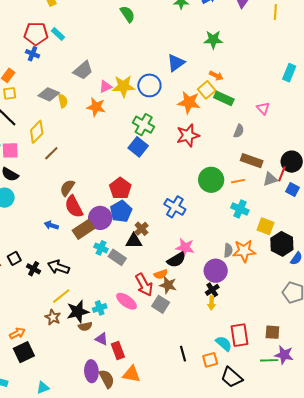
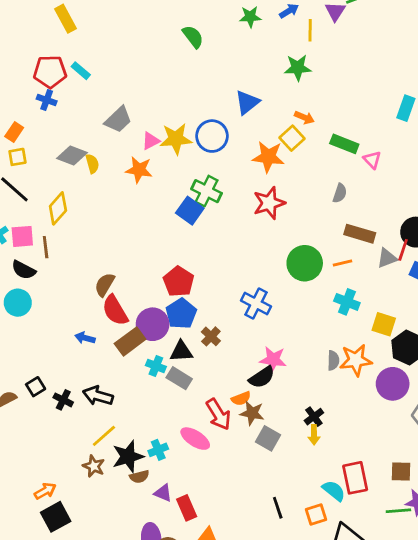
yellow line: (275, 12) -> (310, 30), moved
green semicircle: (127, 14) -> (193, 37), moved
green rectangle: (224, 98) -> (344, 144), moved
blue square: (138, 147) -> (190, 211), moved
brown line: (51, 153) -> (46, 247), moved, turned -49
black triangle: (134, 241) -> (181, 351), moved
purple circle: (216, 271) -> (393, 384), moved
gray square: (161, 304) -> (268, 438), moved

